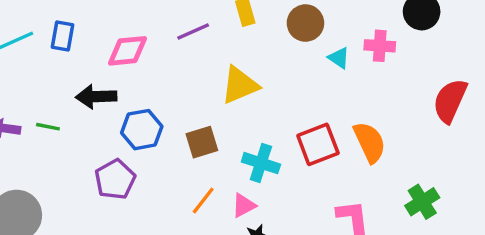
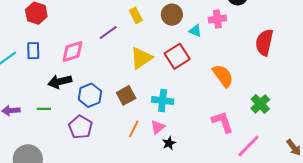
green line: (48, 127) -> (44, 109), moved
red square: (318, 144) -> (177, 56), moved

